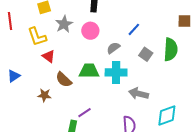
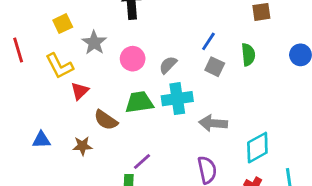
blue line: (134, 29) -> (208, 41), moved
pink circle: (90, 31) -> (133, 59), moved
green semicircle: (171, 49) -> (248, 55), size x0.7
red triangle: (49, 56) -> (80, 91), turned 48
blue triangle: (14, 76) -> (41, 140), moved, turned 40

